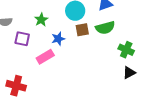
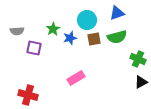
blue star: (58, 39) -> (70, 38), moved
pink rectangle: (45, 57) -> (76, 78), moved

